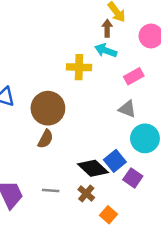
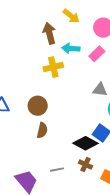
brown arrow: (107, 28) -> (49, 33), moved, size x1.5
pink rectangle: (134, 76) -> (97, 54), moved
brown circle: (48, 108) -> (38, 106), size x0.7

